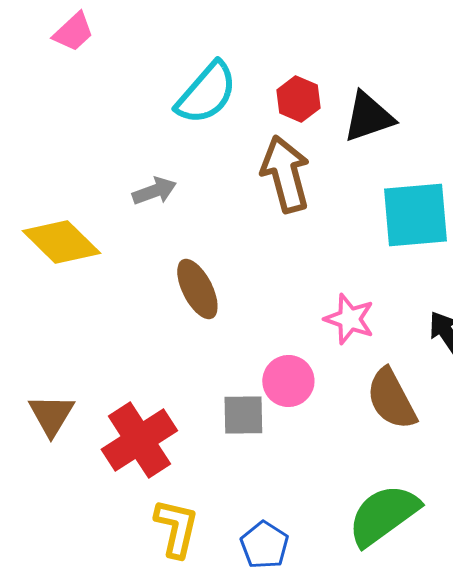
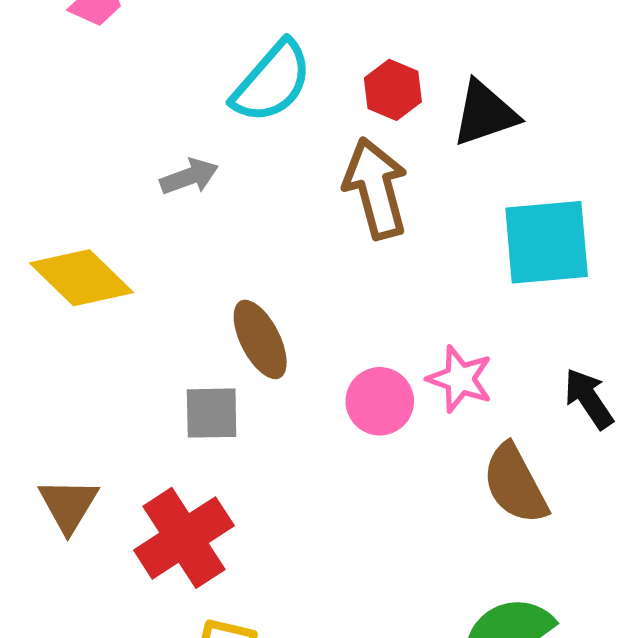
gray arrow: (154, 191) -> (189, 177), moved
pink circle: (288, 381) -> (380, 401), moved
gray square: (243, 415) -> (212, 413), moved

